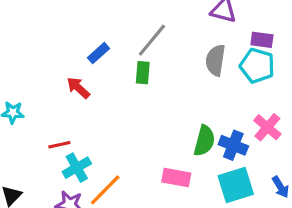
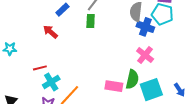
pink cross: (267, 127) -> (145, 55), moved
green semicircle: (204, 141) -> (132, 79), moved
blue cross: (233, 145) -> (145, 27), moved

